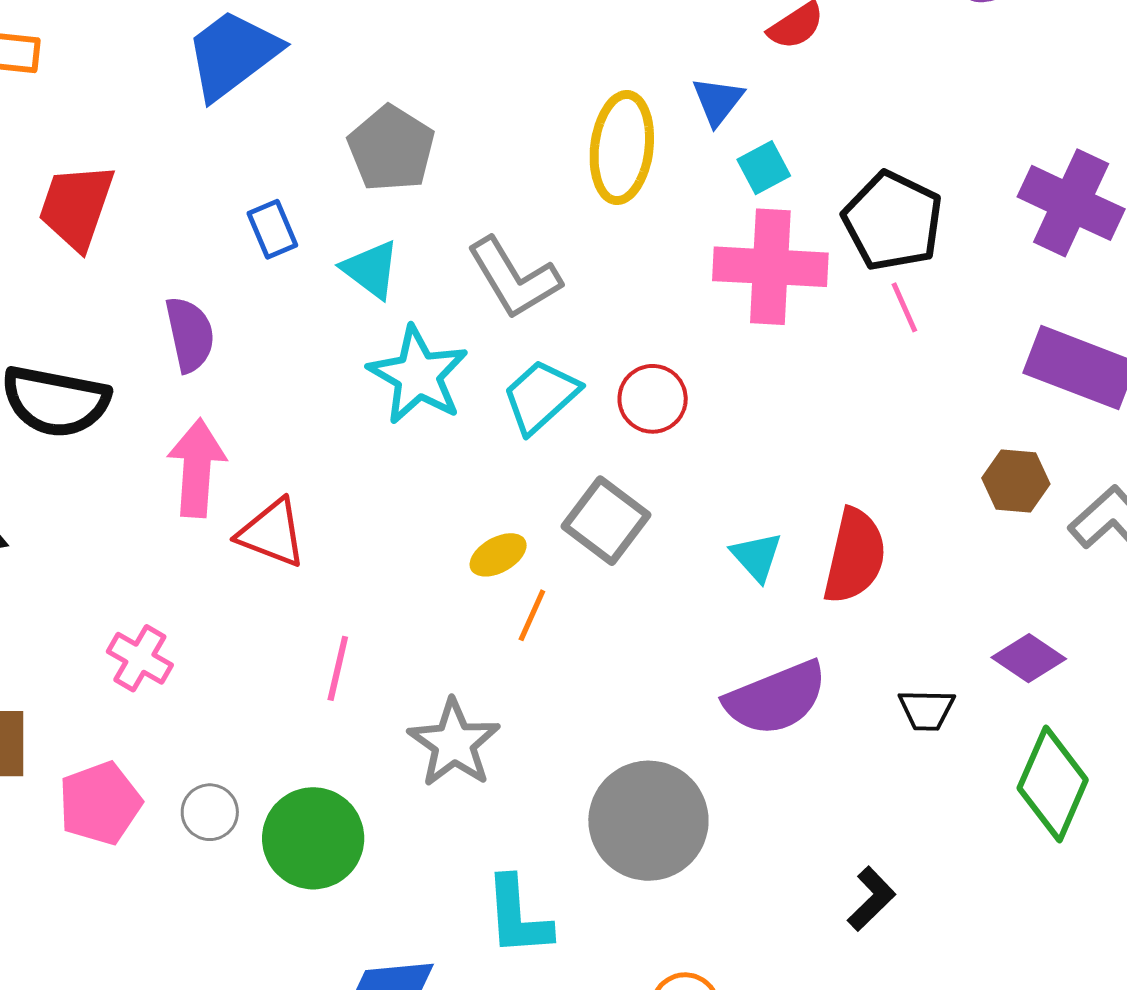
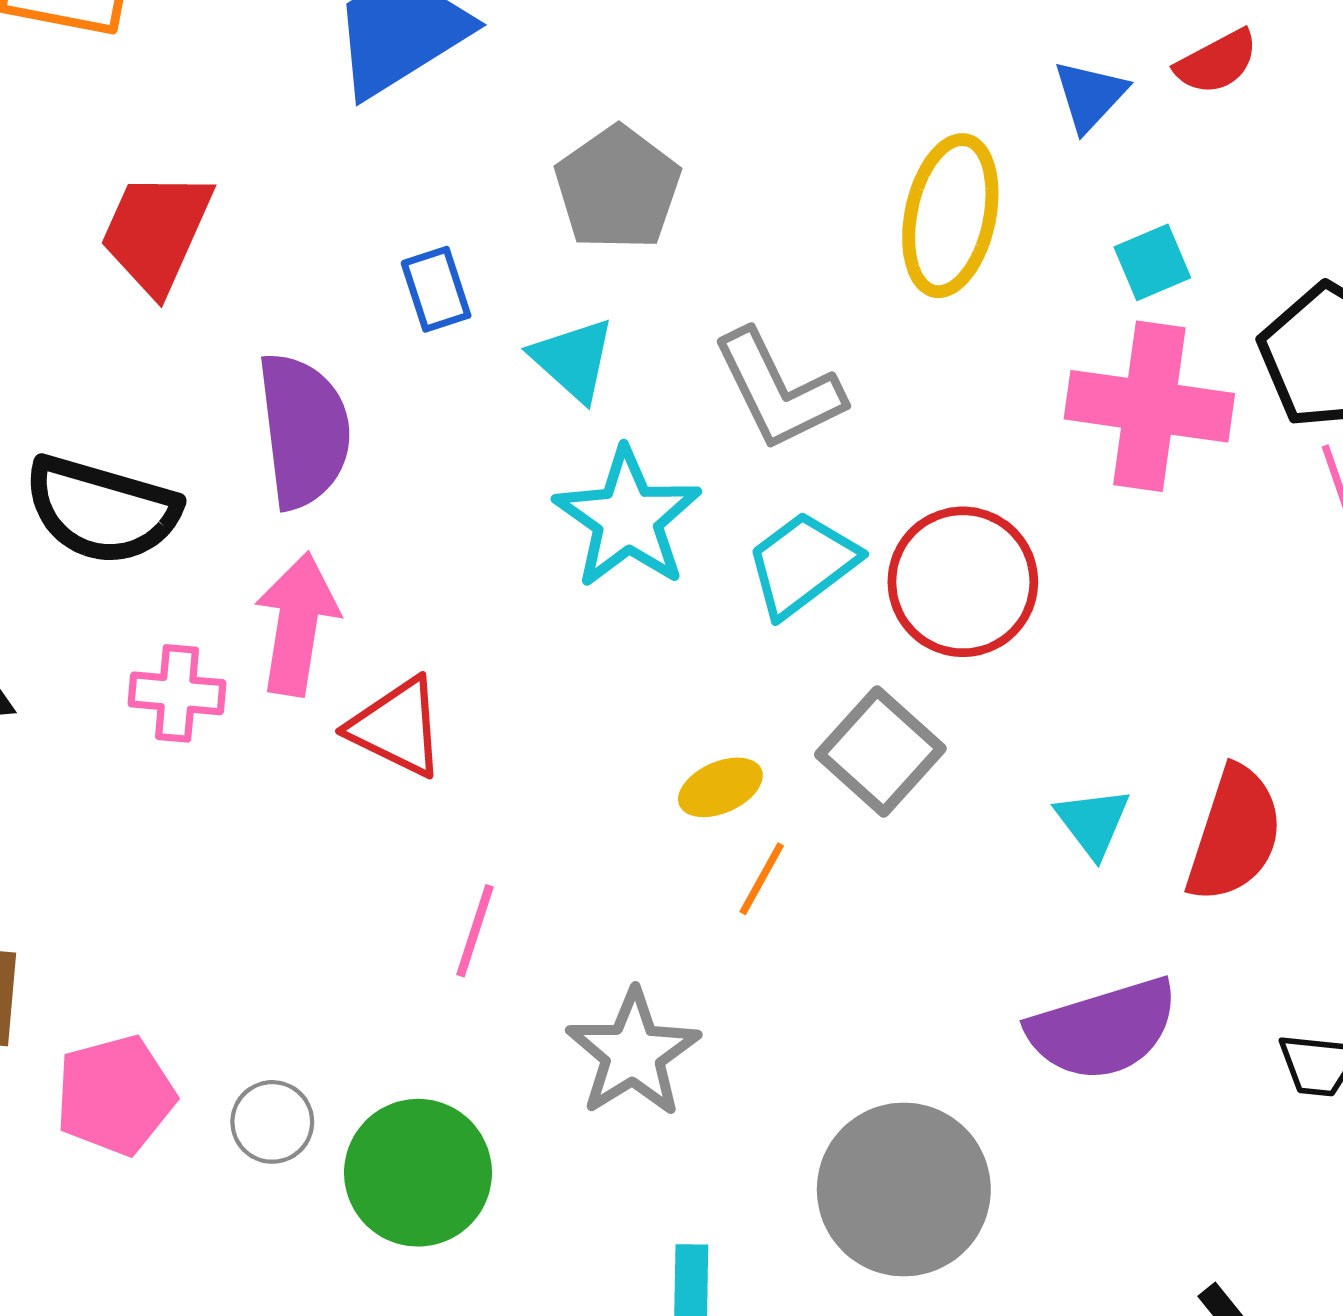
blue triangle: (718, 101) -> (1090, 96), moved
purple semicircle: (190, 334) -> (304, 431), size x1.4
red circle: (653, 399) -> (963, 582), size x1.5
pink cross: (140, 658) -> (177, 693), moved, turned -30

